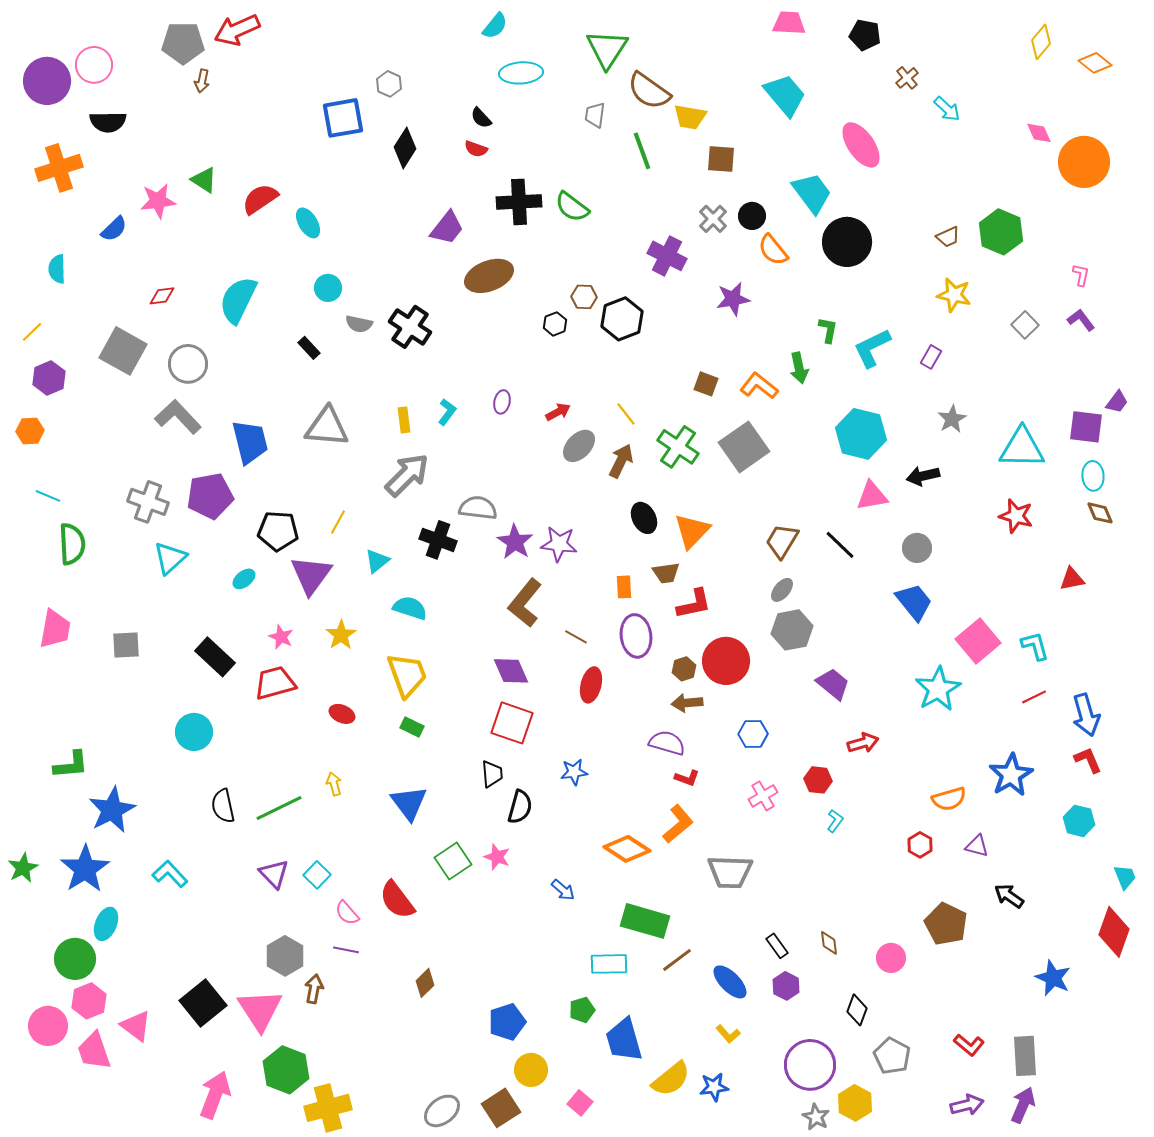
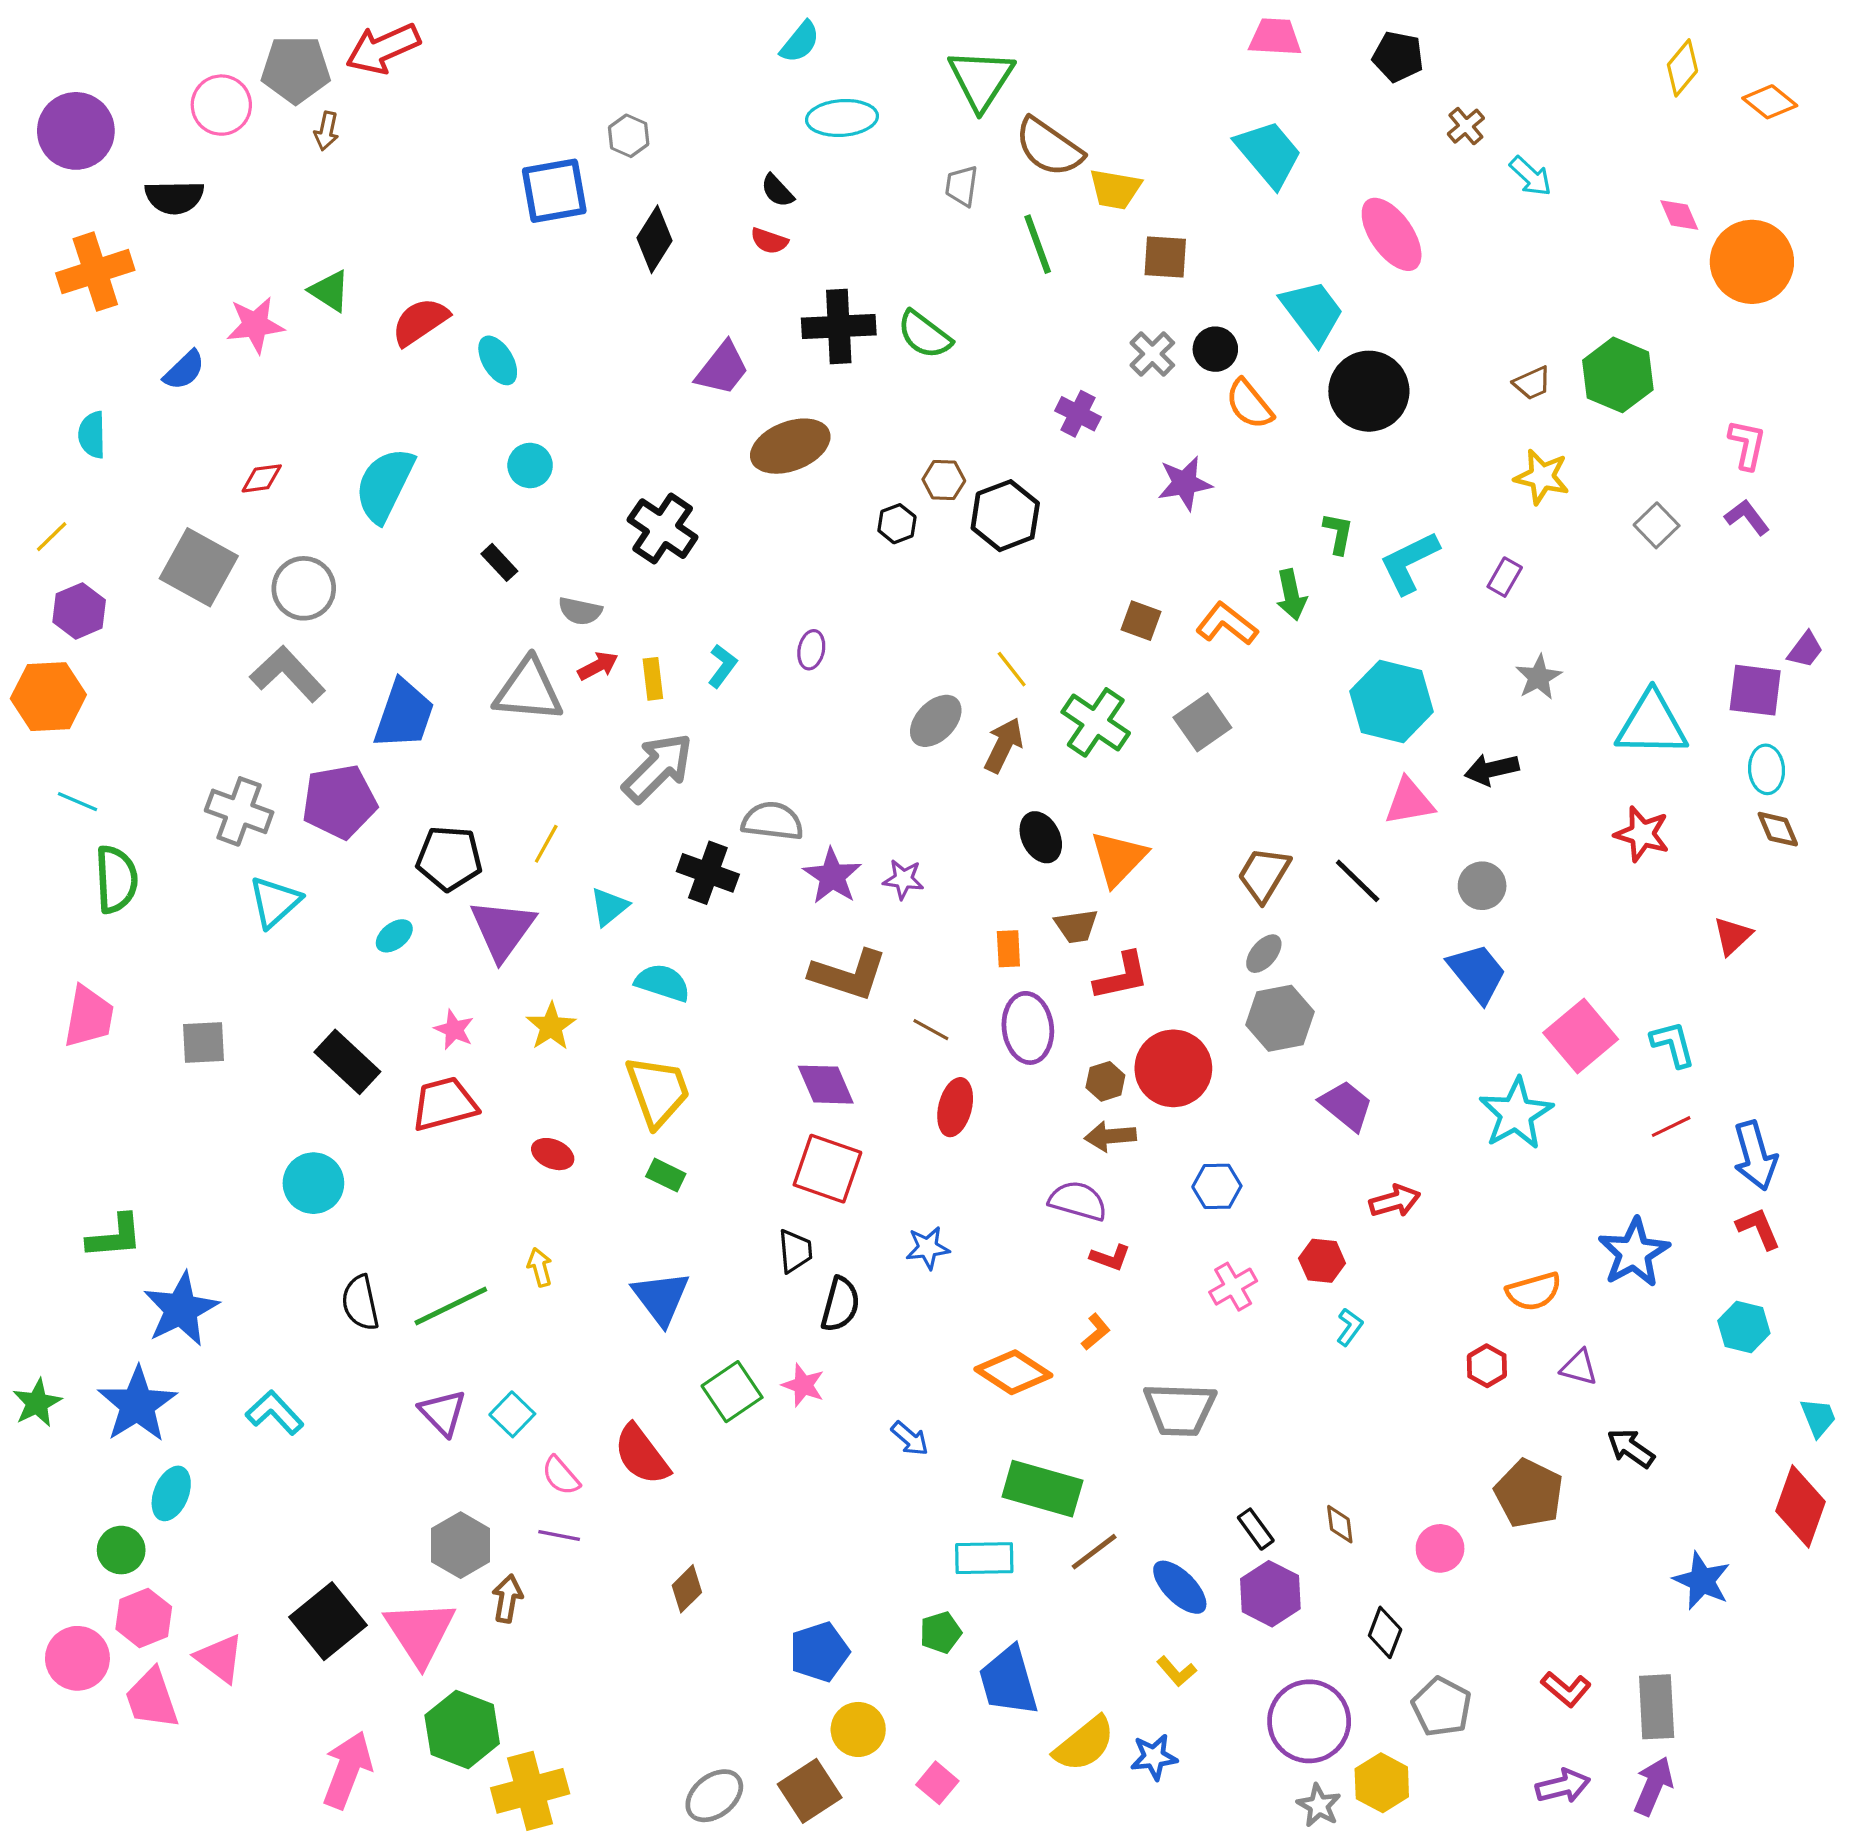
pink circle: (94, 65) -> (221, 105), moved
purple cross: (667, 256) -> (1078, 414), size x0.7
pink L-shape: (1081, 275) -> (1747, 444), size x1.4
gray semicircle: (359, 324) -> (580, 611), moved
red arrow: (558, 412) -> (598, 666), moved
orange hexagon: (30, 431) -> (48, 697), size x1.6
blue trapezoid: (250, 442) -> (404, 714), turned 33
gray square: (744, 447) -> (1202, 722), size x0.7
purple star: (559, 544) -> (903, 879), size x0.7
red triangle: (1072, 579) -> (1733, 936), turned -32
brown L-shape: (525, 603) -> (848, 975), turned -111
orange L-shape: (678, 824) -> (1096, 1332), size x0.6
green circle: (75, 959) -> (121, 1550), size x0.7
purple hexagon: (786, 986) -> (1270, 1594), size x1.4

